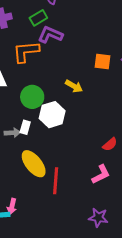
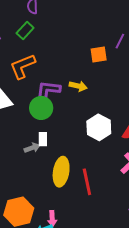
purple L-shape: (50, 35) -> (48, 90), moved
white hexagon: (52, 115) -> (99, 127), moved
yellow ellipse: (34, 164) -> (61, 172), turned 64

